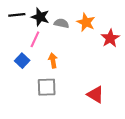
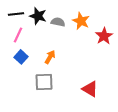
pink line: (35, 39) -> (18, 35), moved
orange arrow: (53, 61) -> (50, 57), turned 40

